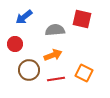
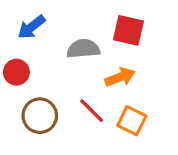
orange arrow: (53, 55) -> (120, 77), moved
red line: (56, 79) -> (92, 111), moved, turned 54

